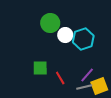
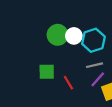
green circle: (50, 23) -> (58, 35), moved
gray line: (84, 87) -> (95, 65), moved

